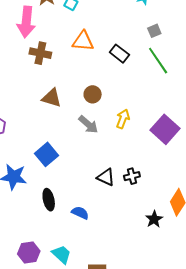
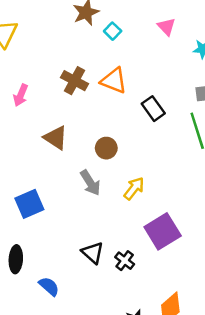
pink arrow: (26, 22) -> (21, 95), moved, size x0.6
brown cross: (40, 53) -> (74, 81), moved
purple square: (165, 129) -> (163, 231), moved
black cross: (132, 176) -> (125, 261), turned 35

